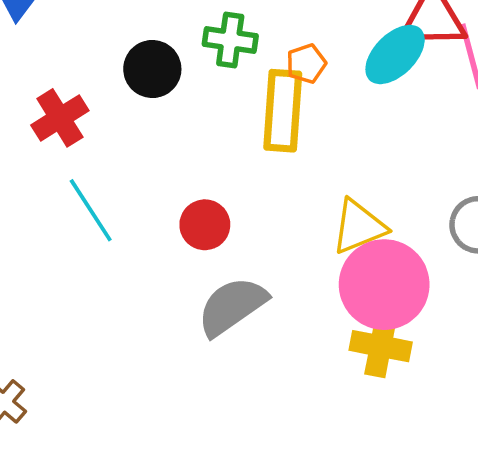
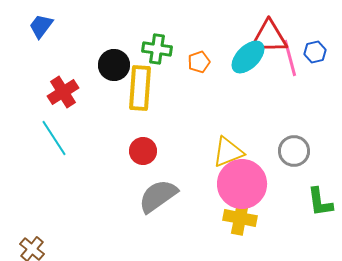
yellow rectangle: (283, 111) -> (140, 88), moved
cyan line: (91, 210) -> (54, 138), moved

